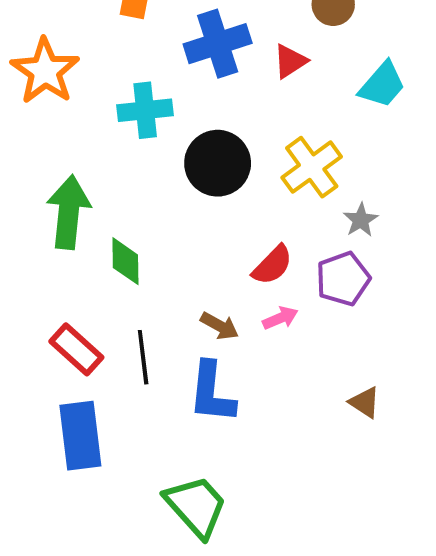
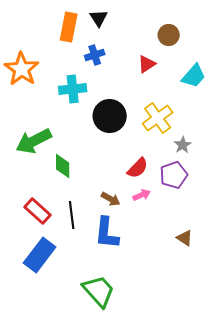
blue cross: (218, 44) -> (95, 55), moved, size x0.6
green arrow: (69, 212) -> (34, 141), turned -123
blue rectangle: (80, 436) -> (40, 255), turned 44

